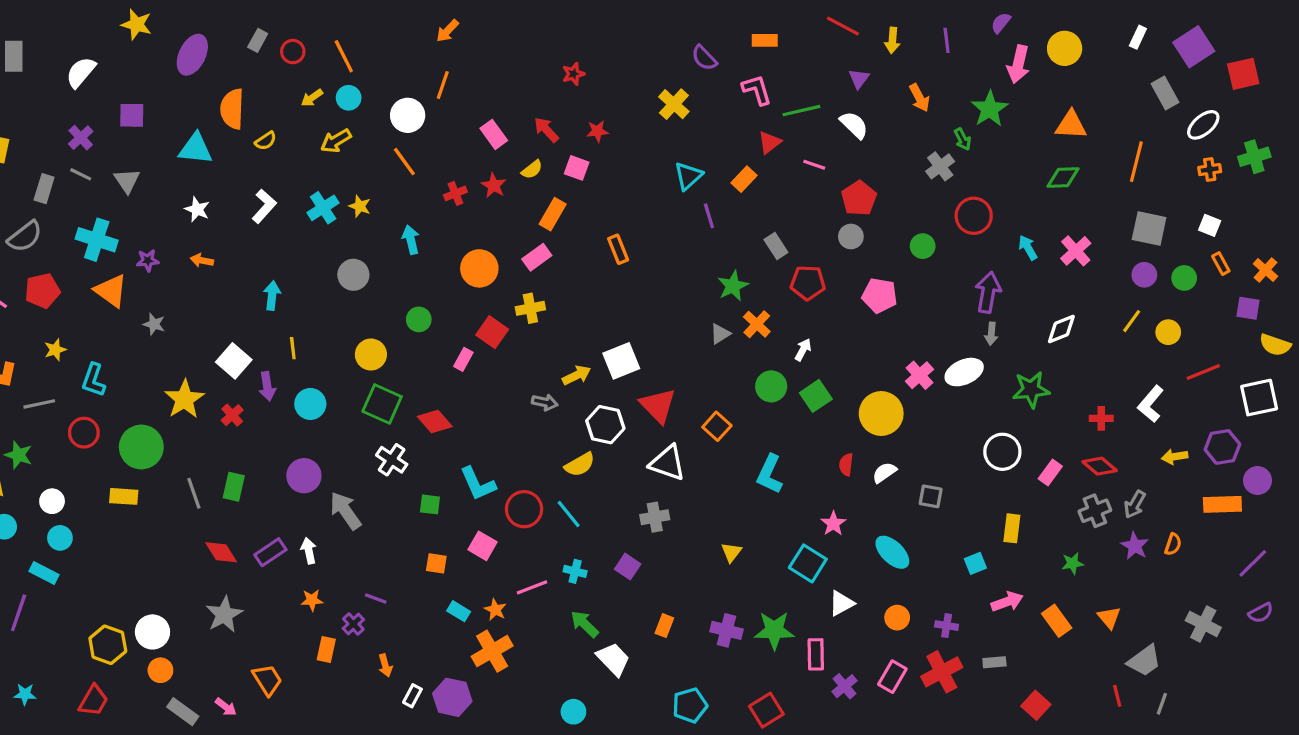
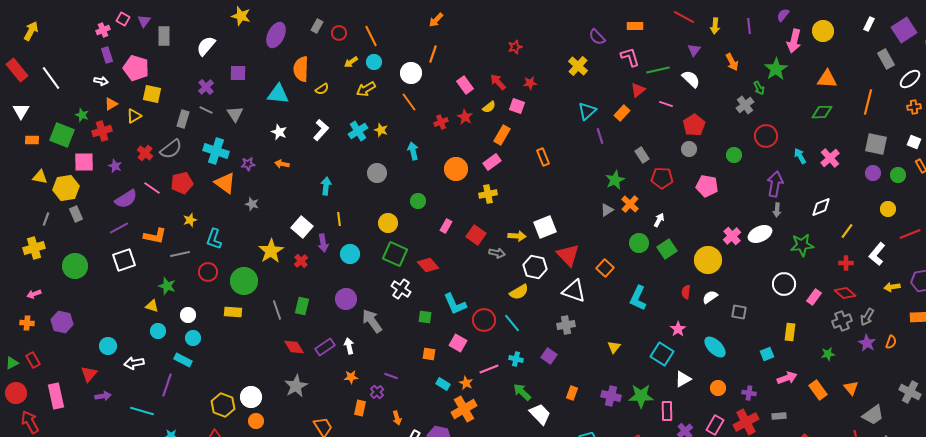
yellow line: (1132, 321) -> (847, 231), moved
red square: (492, 332) -> (476, 235), moved
yellow arrow: (577, 375) -> (517, 236), turned 30

